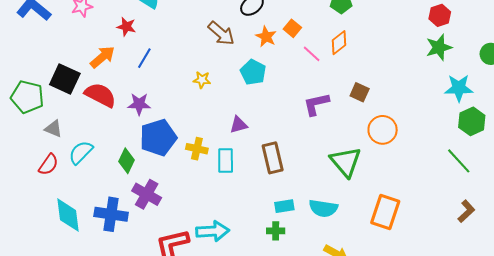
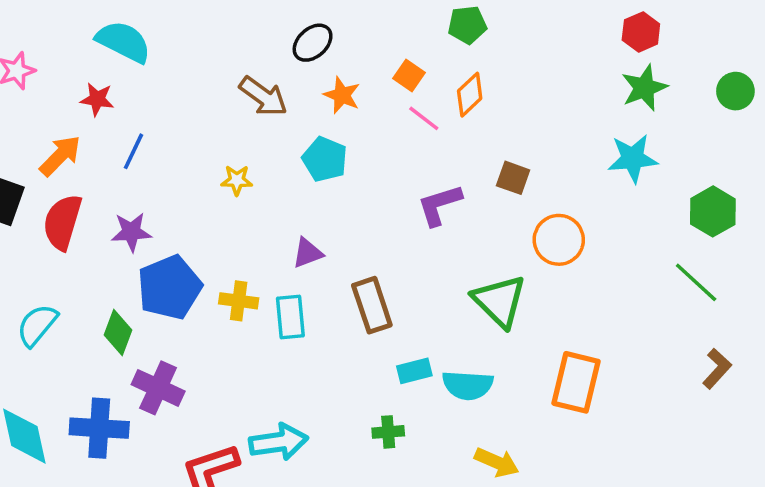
orange square: (292, 28) -> (409, 75), moved
cyan star: (459, 88) -> (633, 158), moved
red semicircle: (100, 95) -> (62, 222), turned -96
cyan rectangle: (284, 206) -> (414, 371), moved

